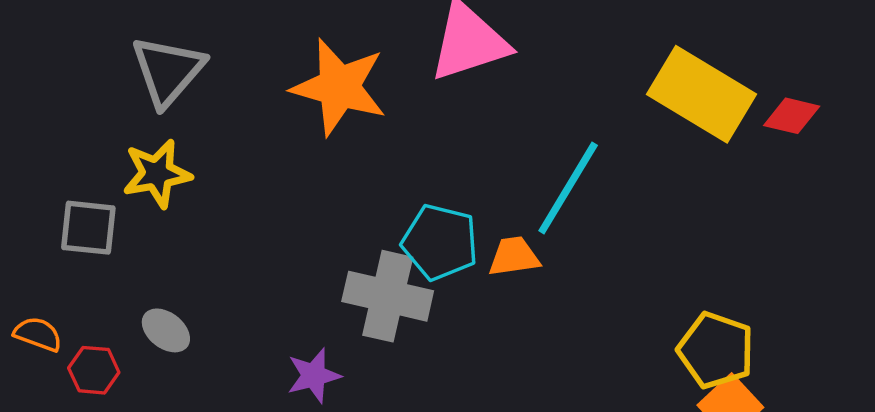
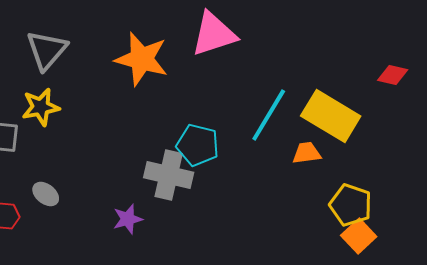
yellow rectangle: (701, 94) -> (331, 116), moved
orange trapezoid: (514, 257) -> (307, 153), moved

